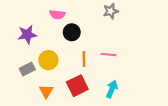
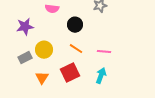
black circle: (72, 32) -> (75, 25), moved
pink line: (108, 55) -> (104, 52), moved
orange line: (84, 59) -> (76, 49), turned -56

